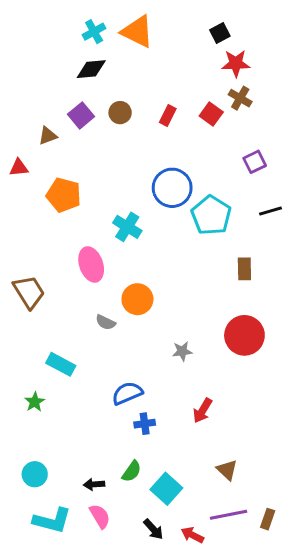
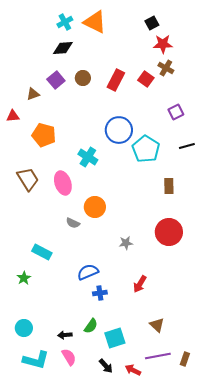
red rectangle: (168, 115) -> (116, 80), size x1.5
brown trapezoid: (29, 292) -> (28, 179), moved
cyan square: (166, 489) -> (115, 338), turned 30

